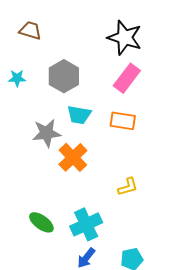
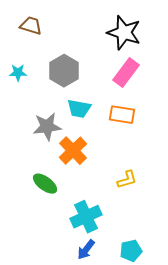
green ellipse: (41, 222) -> (45, 184), moved

